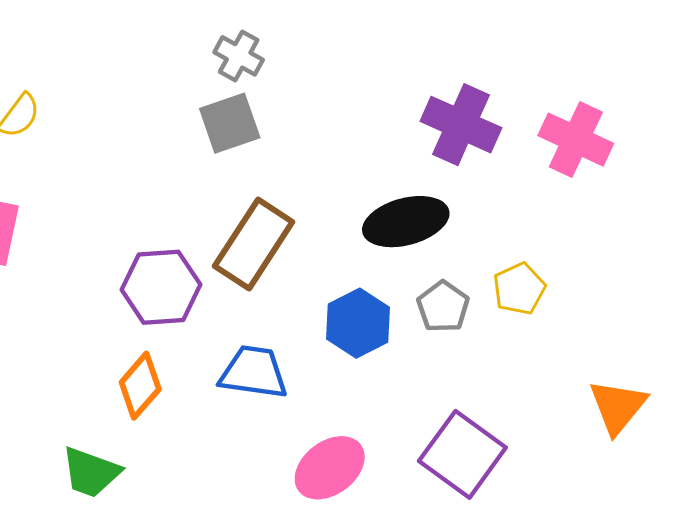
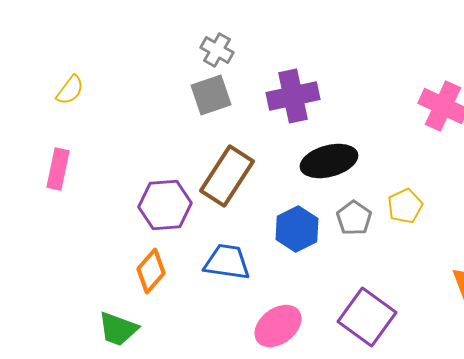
purple cross: (461, 125) -> (293, 96), moved, turned -36

